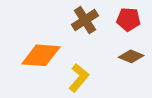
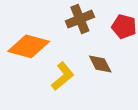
brown diamond: (131, 56) -> (100, 64), moved, turned 30

